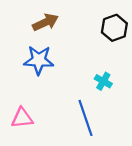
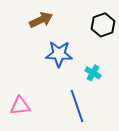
blue star: (39, 60) -> (59, 54), moved

